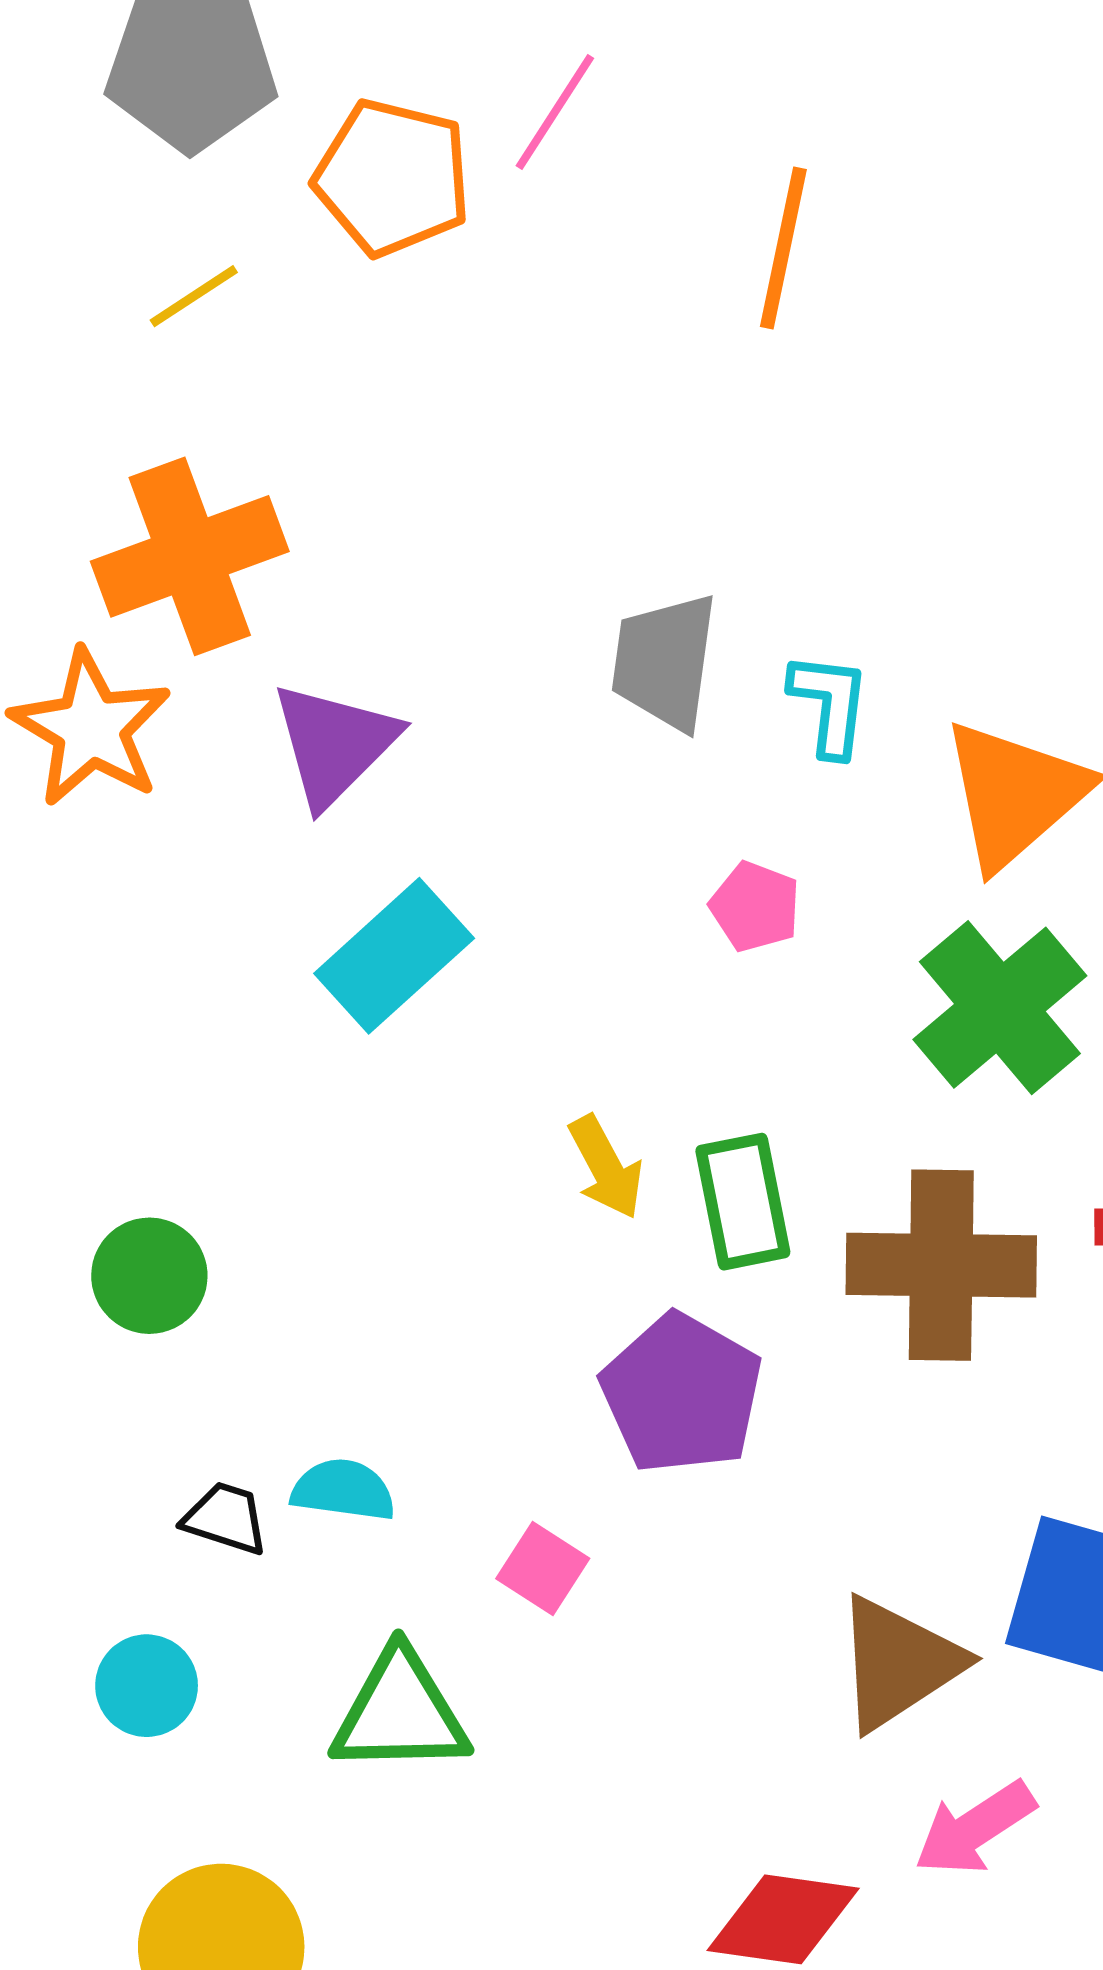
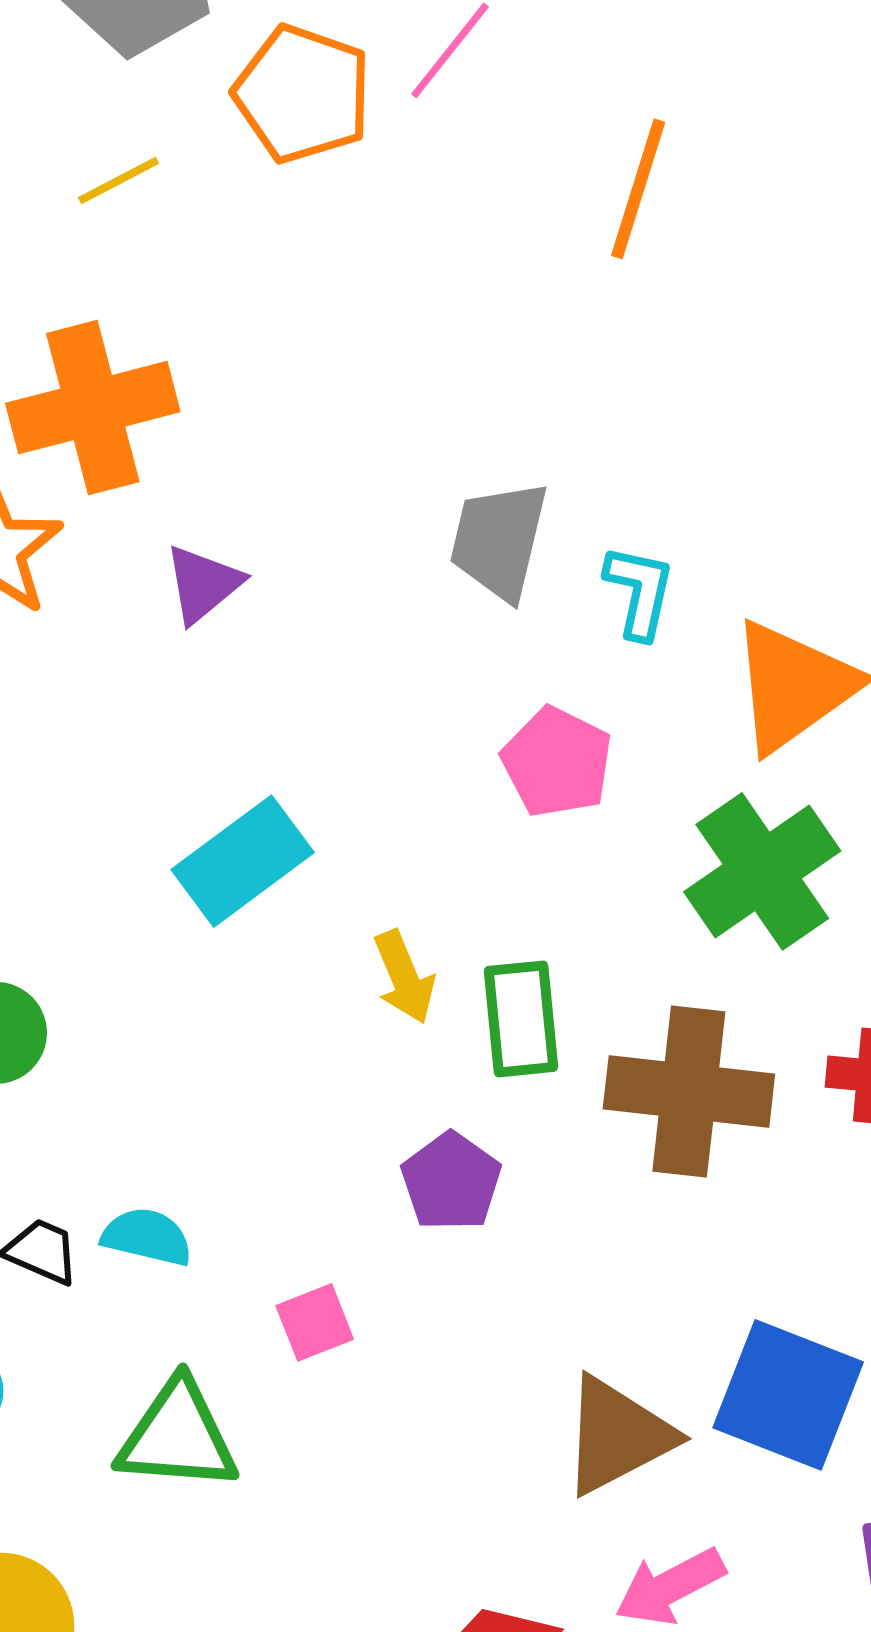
purple triangle: (334, 744) -> (203, 584), size x0.7
pink pentagon: (755, 907) -> (557, 762), size x1.4
cyan rectangle: (394, 956) -> (243, 861), moved
purple pentagon: (682, 1394) -> (451, 1182), size x0.7
pink square: (543, 1568) -> (315, 1322), turned 30

